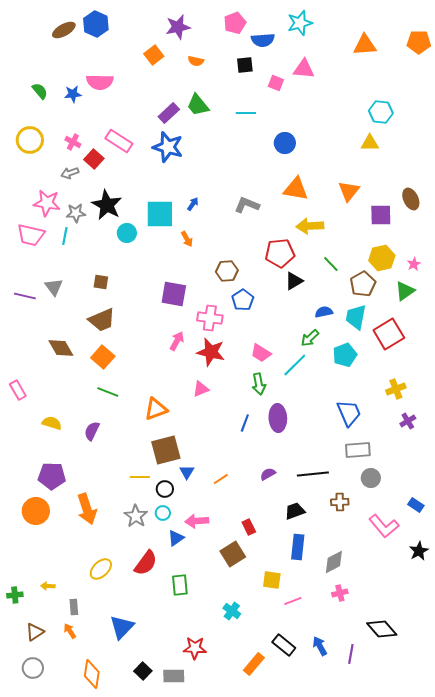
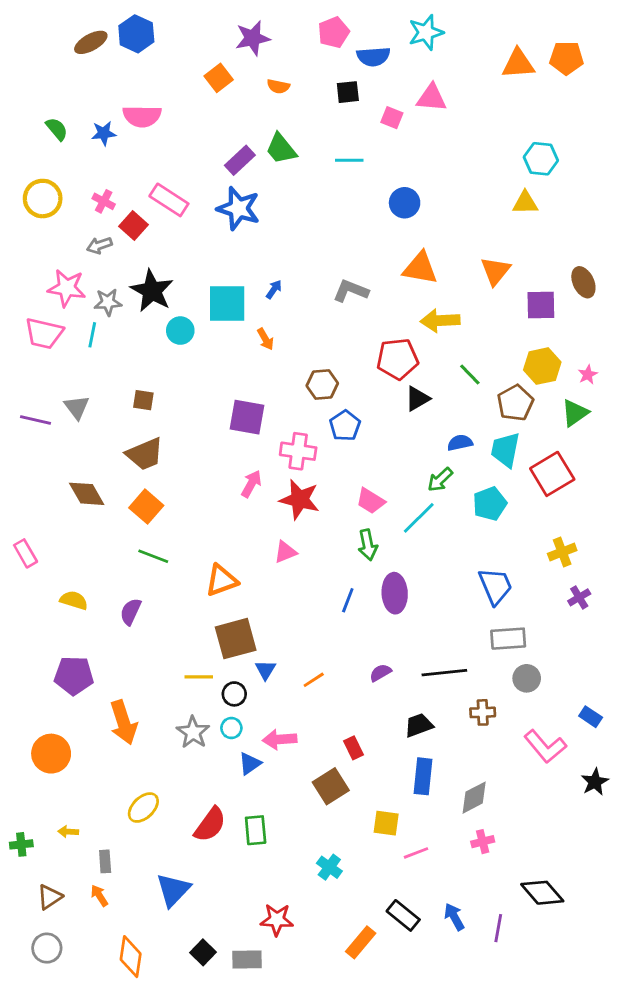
orange pentagon: (419, 42) -> (566, 58), moved
orange circle: (36, 511) -> (51, 754), moved
red semicircle: (146, 563) -> (210, 825), moved

